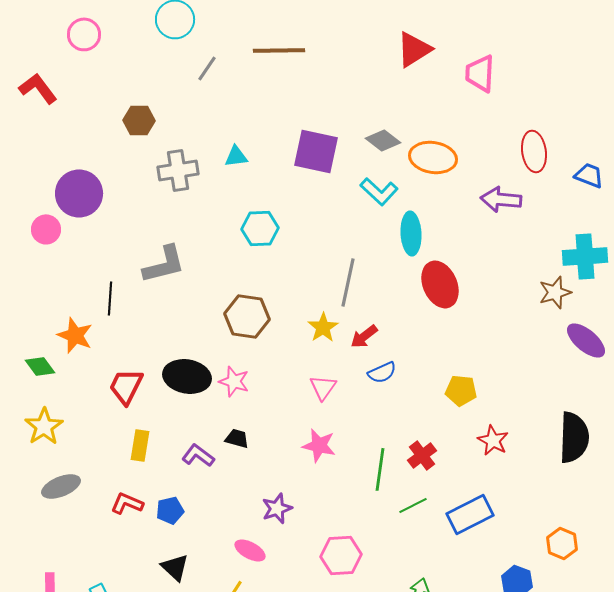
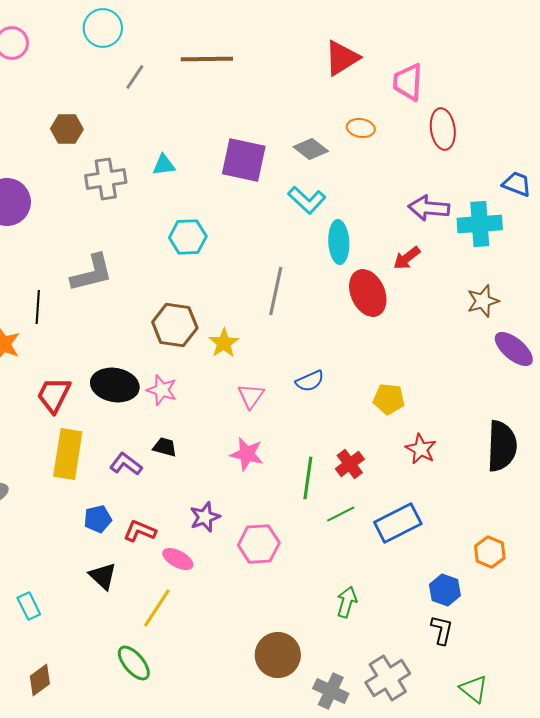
red ellipse: (534, 151) -> (443, 129), moved
orange ellipse: (433, 157) -> (361, 128), moved, size x0.6
cyan cross: (585, 256) -> (480, 224), moved
yellow star: (323, 327) -> (224, 343), moved
red arrow: (364, 336) -> (407, 258), moved
yellow rectangle: (140, 445) -> (68, 454), size x1.6
red L-shape: (127, 503) -> (140, 531), moved
pink hexagon: (341, 555) -> (259, 544), moved

